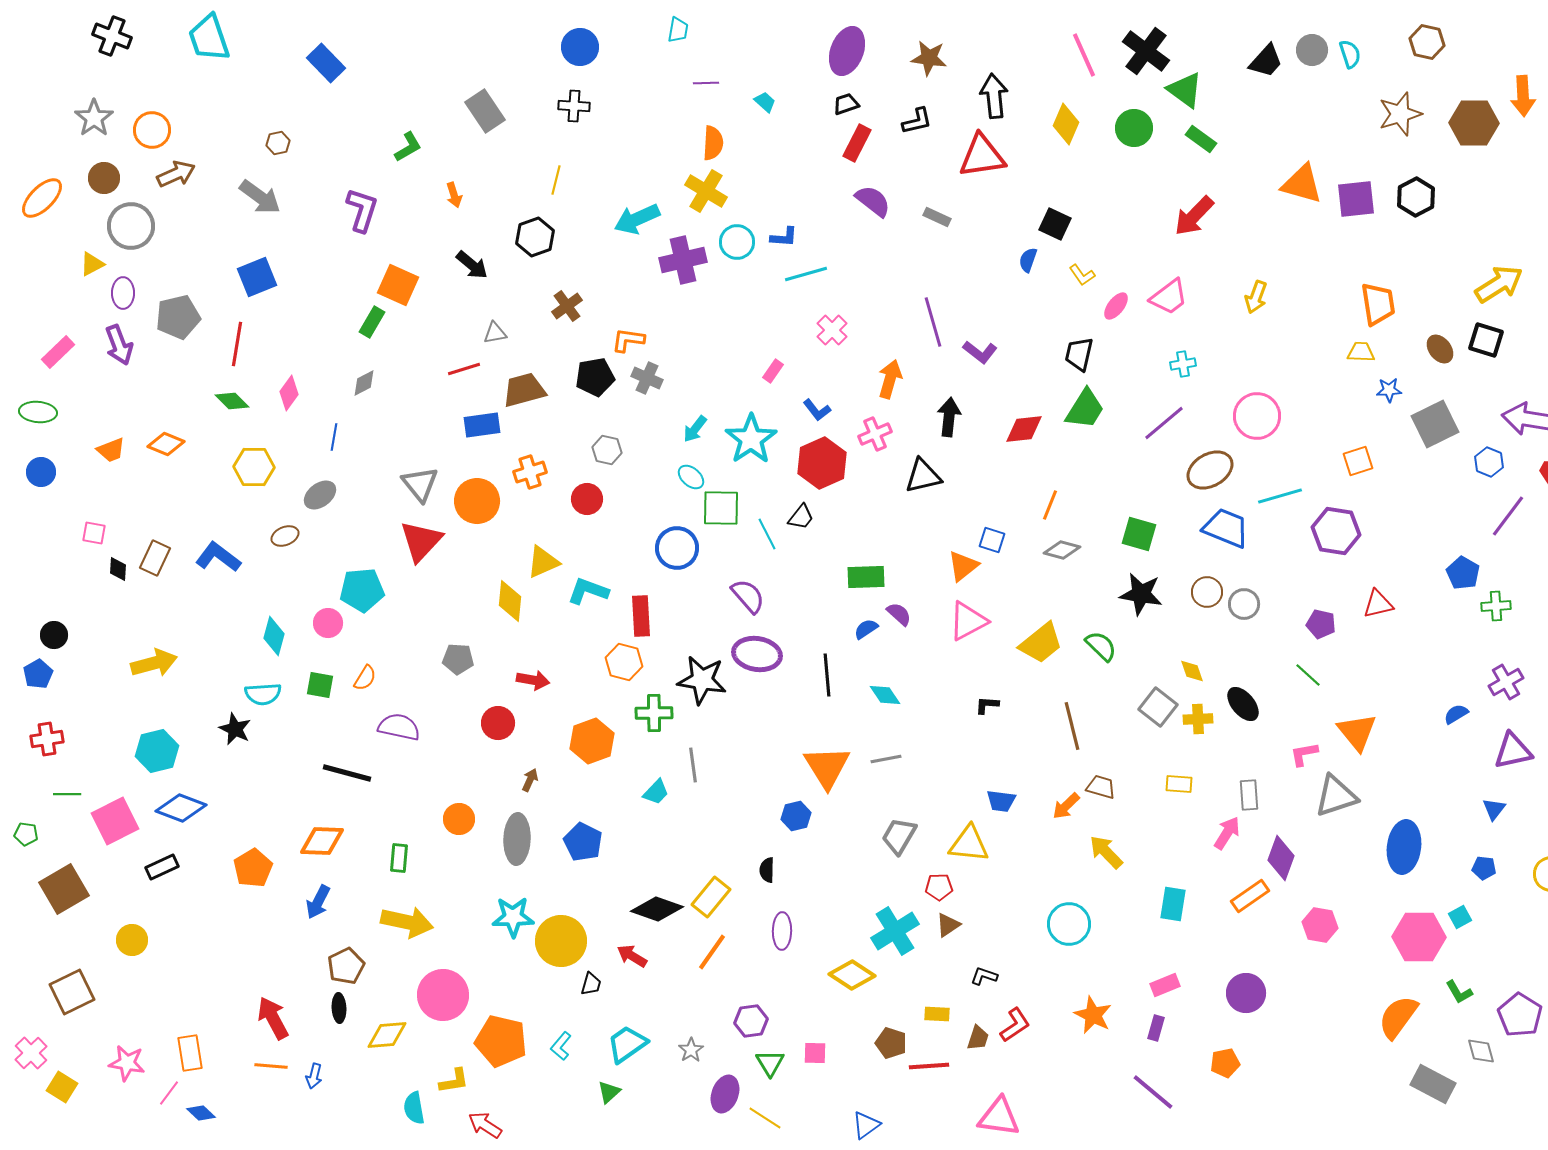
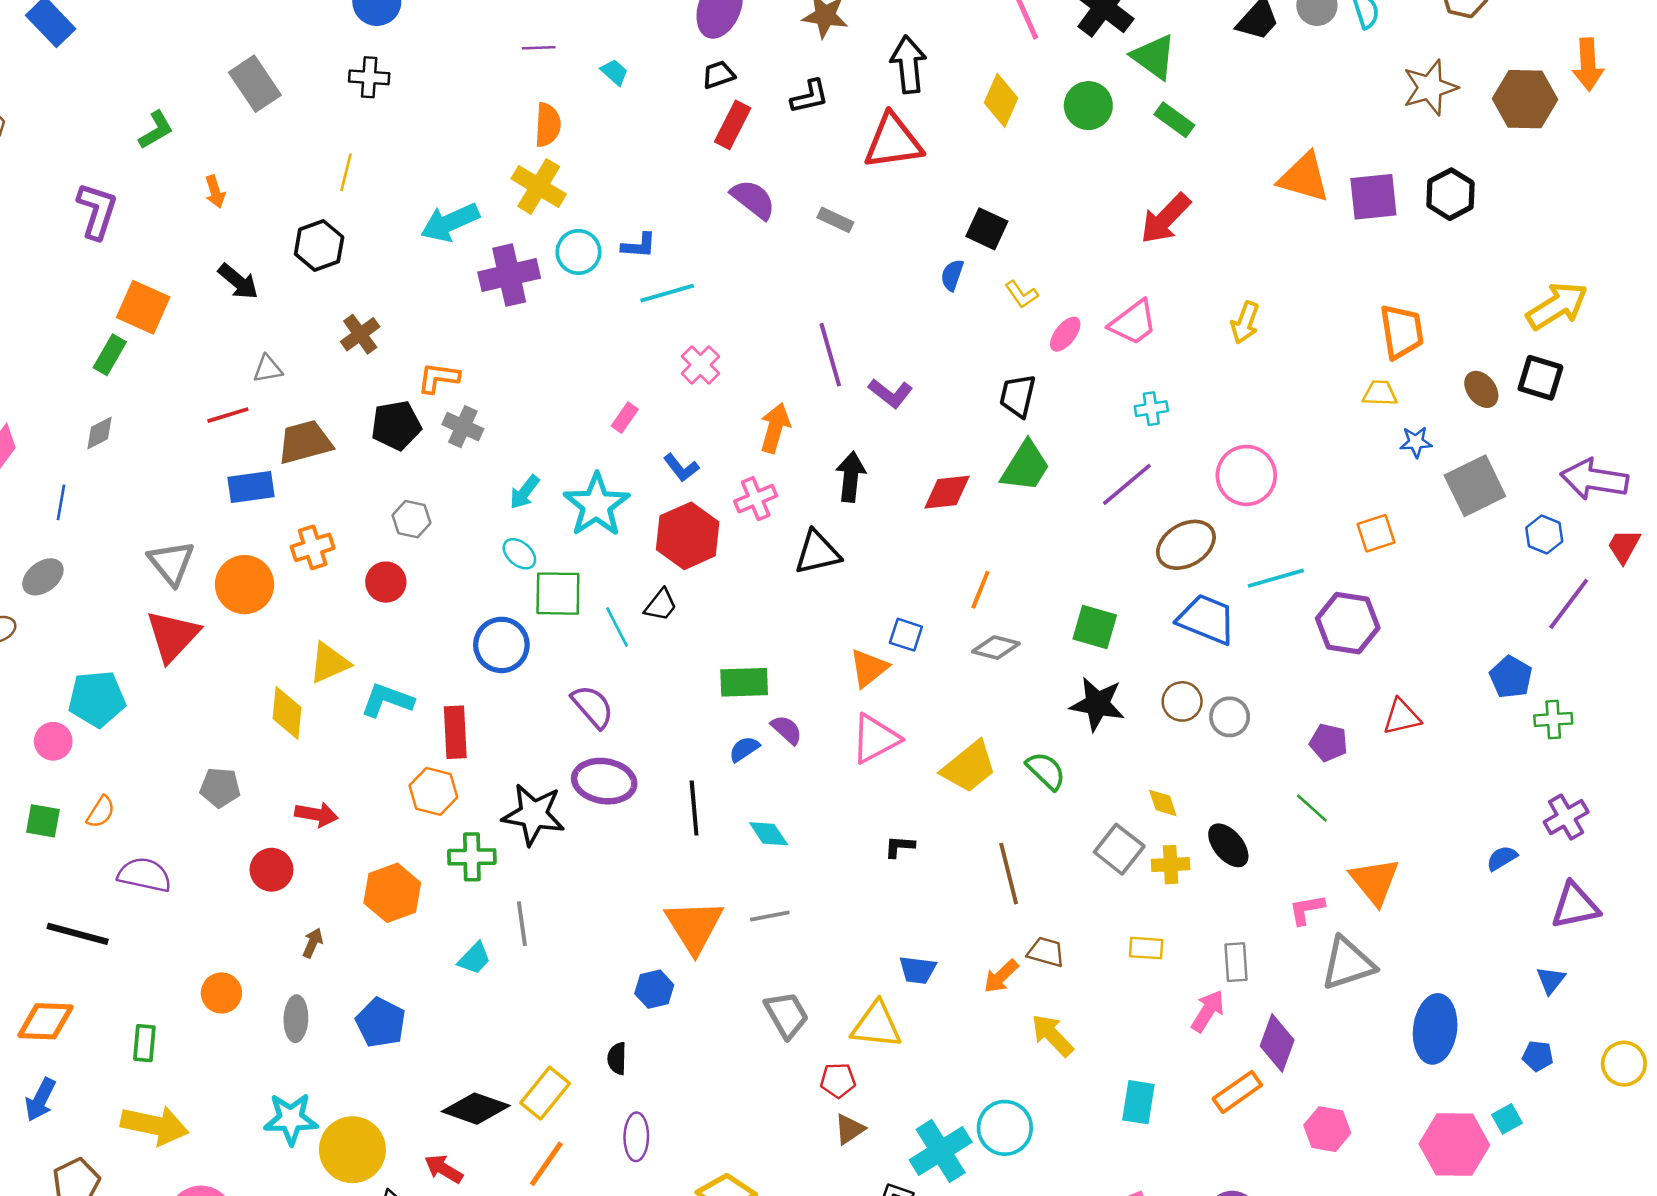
gray trapezoid: (899, 836) -> (787, 1015), turned 120
gray ellipse: (517, 839) -> (296, 1019), size x0.7
cyan cross: (895, 931) -> (941, 1151), moved

